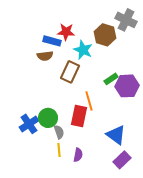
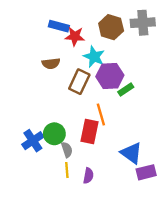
gray cross: (126, 20) -> (143, 23), turned -30
brown hexagon: (105, 35) -> (111, 27), moved
blue rectangle: (52, 41) -> (59, 26), moved
purple hexagon: (127, 86) -> (110, 76), moved
purple rectangle: (122, 160) -> (146, 172), moved, turned 30

